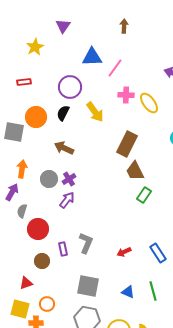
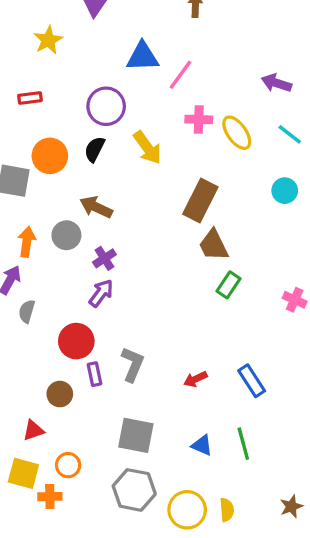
gray circle: (49, 179) -> (66, 235), moved
red circle: (38, 229) -> (76, 341), moved

